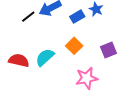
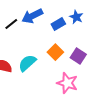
purple square: (109, 50) -> (78, 56), moved, turned -35
pink star: (87, 78) -> (67, 83), turned 30

